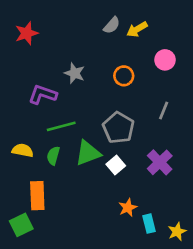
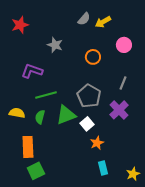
gray star: (75, 73) -> (55, 45), moved
purple cross: (160, 162) -> (119, 110), moved
orange star: (128, 208) -> (97, 143), moved
cyan rectangle: (149, 224) -> (103, 168), moved
green square: (21, 225) -> (36, 171), moved

